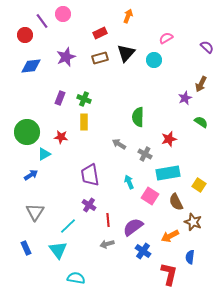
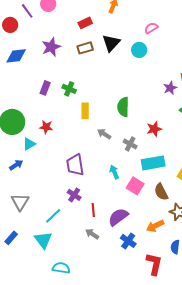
yellow rectangle: (84, 122) -> (85, 111), moved
gray arrow: (107, 244) -> (92, 234), turned 48
blue rectangle: (26, 248) -> (11, 238), turned 64

